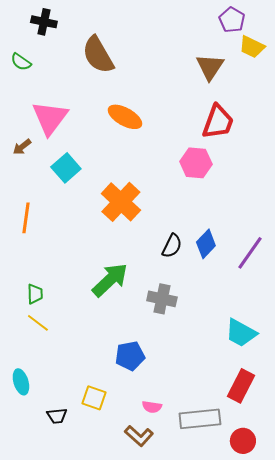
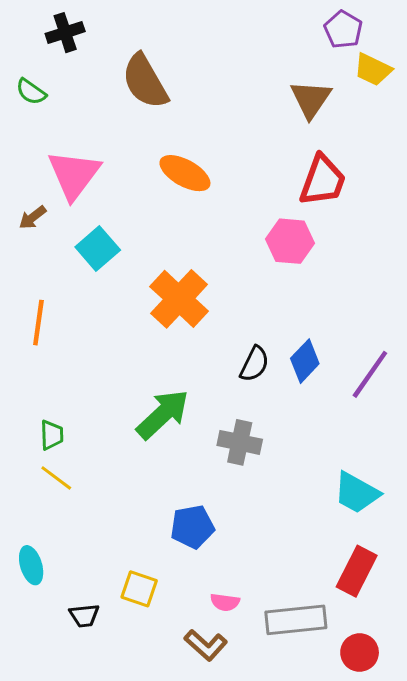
black cross: (44, 22) -> (65, 33), turned -30

